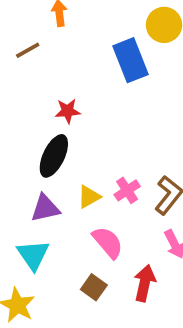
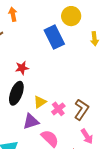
yellow triangle: (89, 197) -> (40, 102), moved
purple triangle: (45, 208) -> (31, 121), moved

